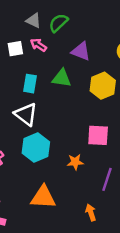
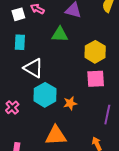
cyan rectangle: (30, 84) -> (20, 42), moved
yellow hexagon: (103, 86) -> (95, 52), moved
orange star: (75, 162) -> (70, 103), moved

